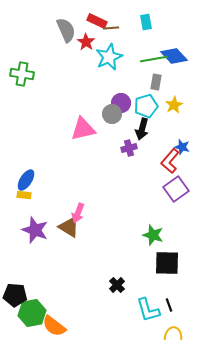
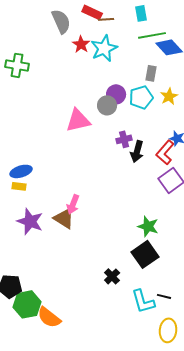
red star: (86, 42) -> (81, 44), moved
green line: (154, 59) -> (152, 35), moved
black arrow: (142, 129) -> (137, 151), moved
blue ellipse: (26, 180) -> (21, 171), turned 40
black square: (167, 263) -> (145, 254), moved, turned -36
black line: (169, 305) -> (164, 296), turned -56

